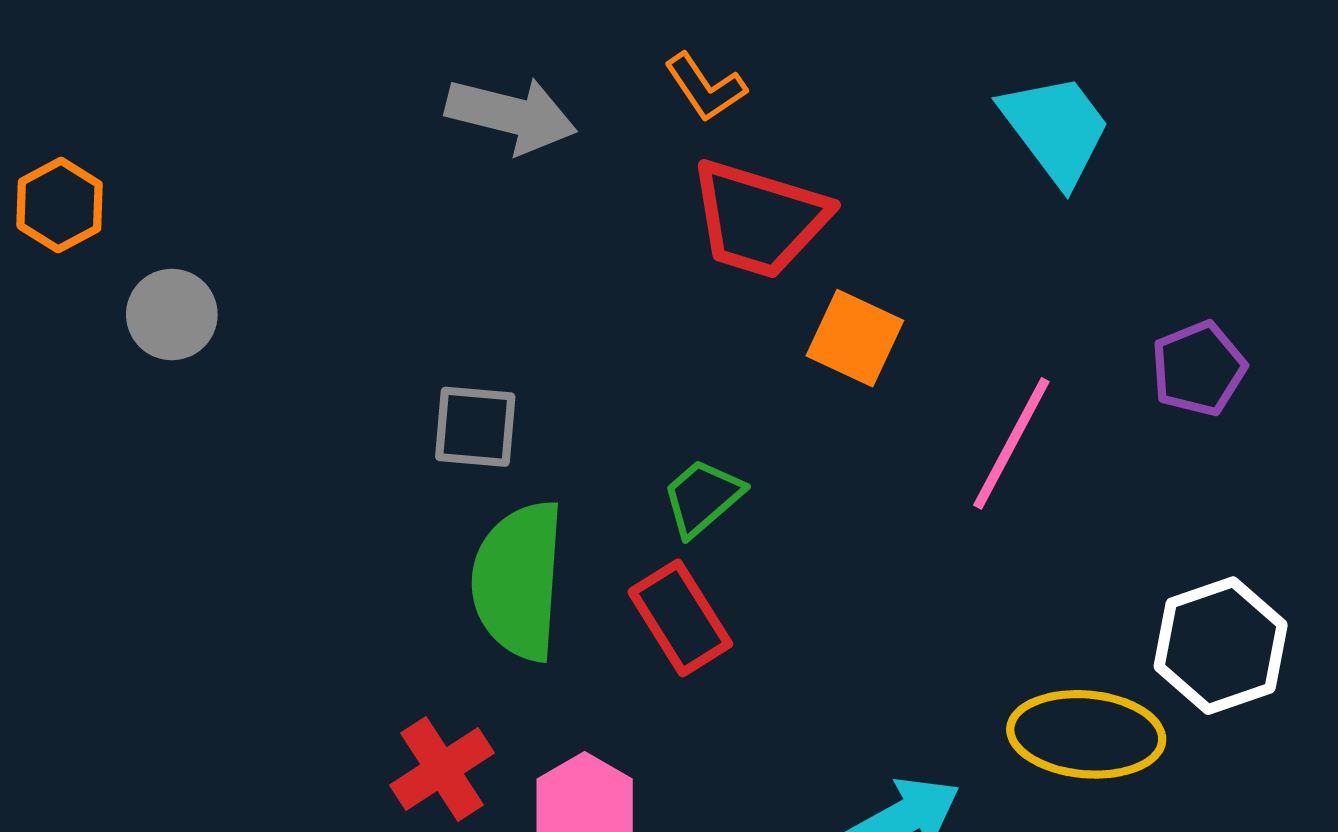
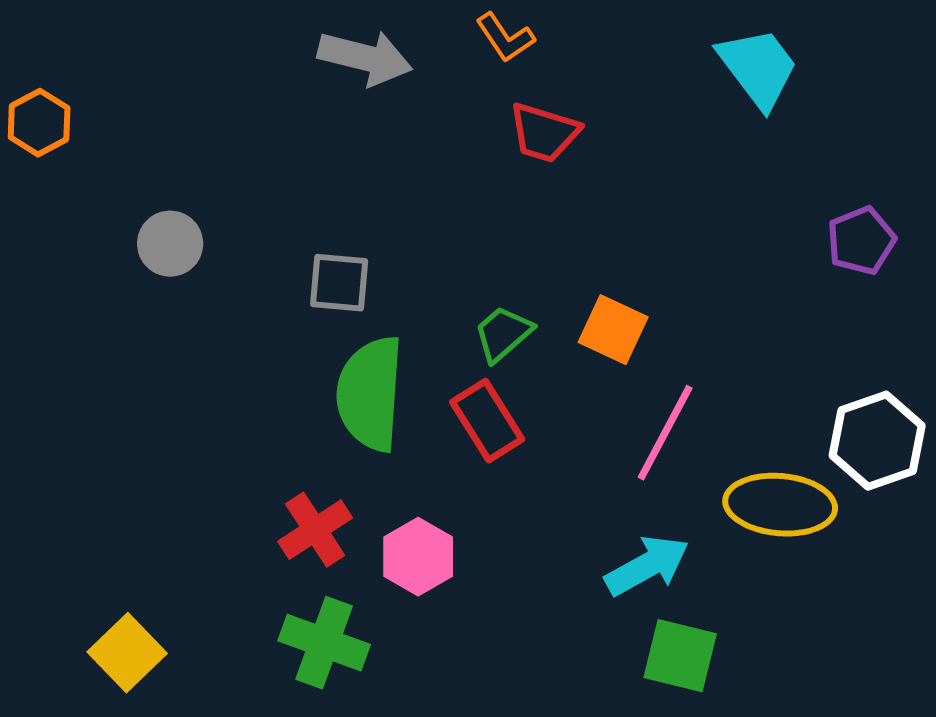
red trapezoid: (759, 219) -> (544, 133), size x0.7
gray circle: (172, 315) -> (170, 244), moved
orange square: (855, 338) -> (613, 330), moved
pink line: (1011, 443) -> (665, 433), moved

